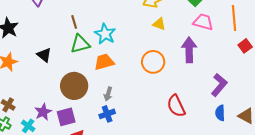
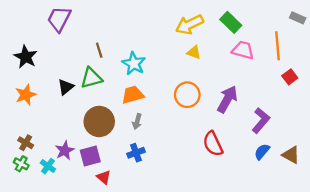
green triangle: (80, 44) -> (91, 78), moved
purple arrow: (189, 50) -> (227, 99), moved, turned 30
black triangle: (44, 55) -> (66, 87), turned 42
gray arrow: (108, 94) -> (137, 121), moved
blue semicircle: (220, 113) -> (262, 152), turned 42

